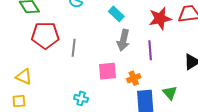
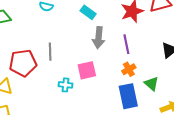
red pentagon: (45, 35) -> (23, 63), moved
orange cross: (134, 78) -> (129, 69), moved
cyan cross: (81, 98) -> (66, 85), moved

